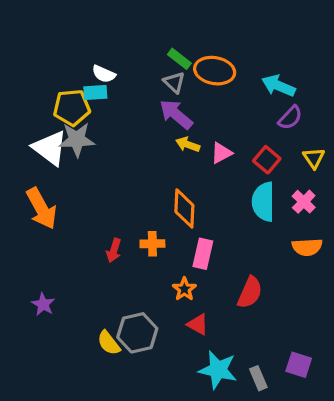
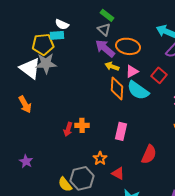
orange ellipse: (215, 71) -> (128, 46), moved
cyan semicircle: (263, 202) -> (138, 90), moved, turned -55
orange arrow: (41, 208) -> (25, 104), size x0.7
orange diamond: (184, 208) -> (117, 88), moved
orange cross: (152, 244) -> (82, 125), moved
orange star: (184, 289) -> (100, 158), moved

